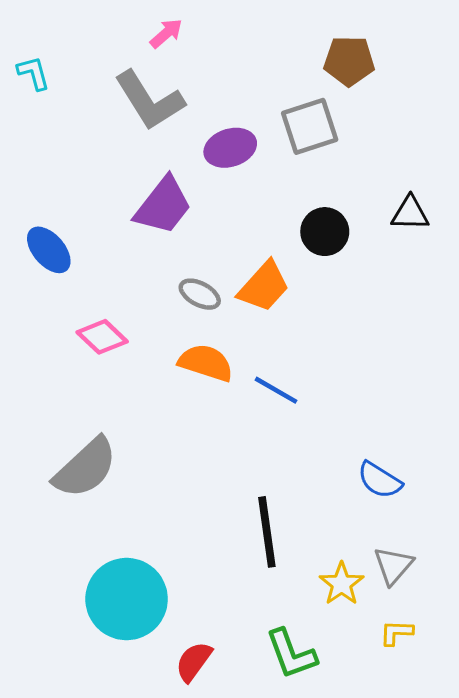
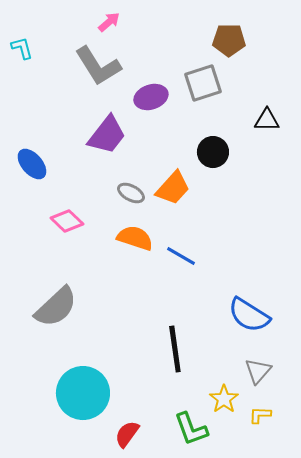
black triangle: (410, 213) -> (267, 120), moved
blue semicircle: (380, 480) -> (249, 315), size x1.4
yellow star: (342, 584) -> (224, 399), moved

